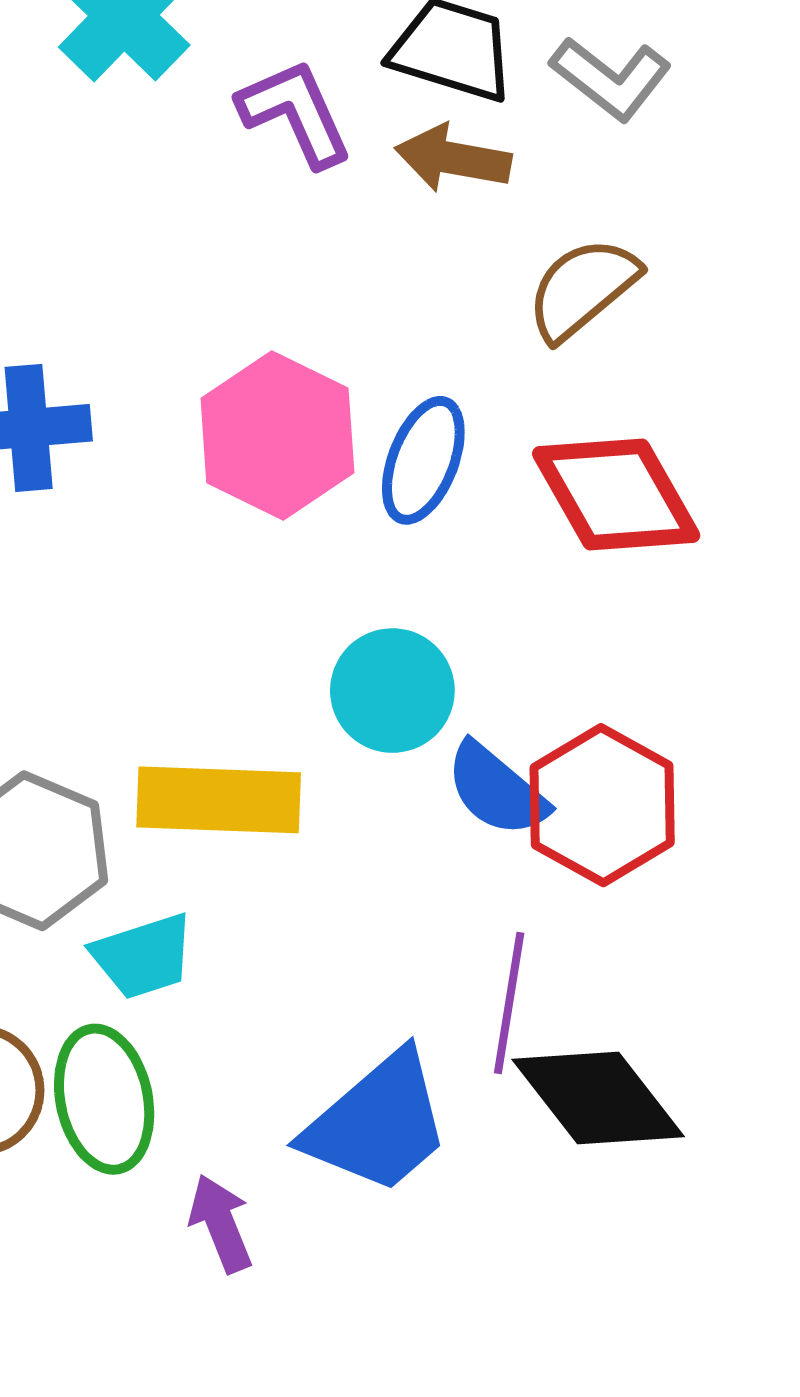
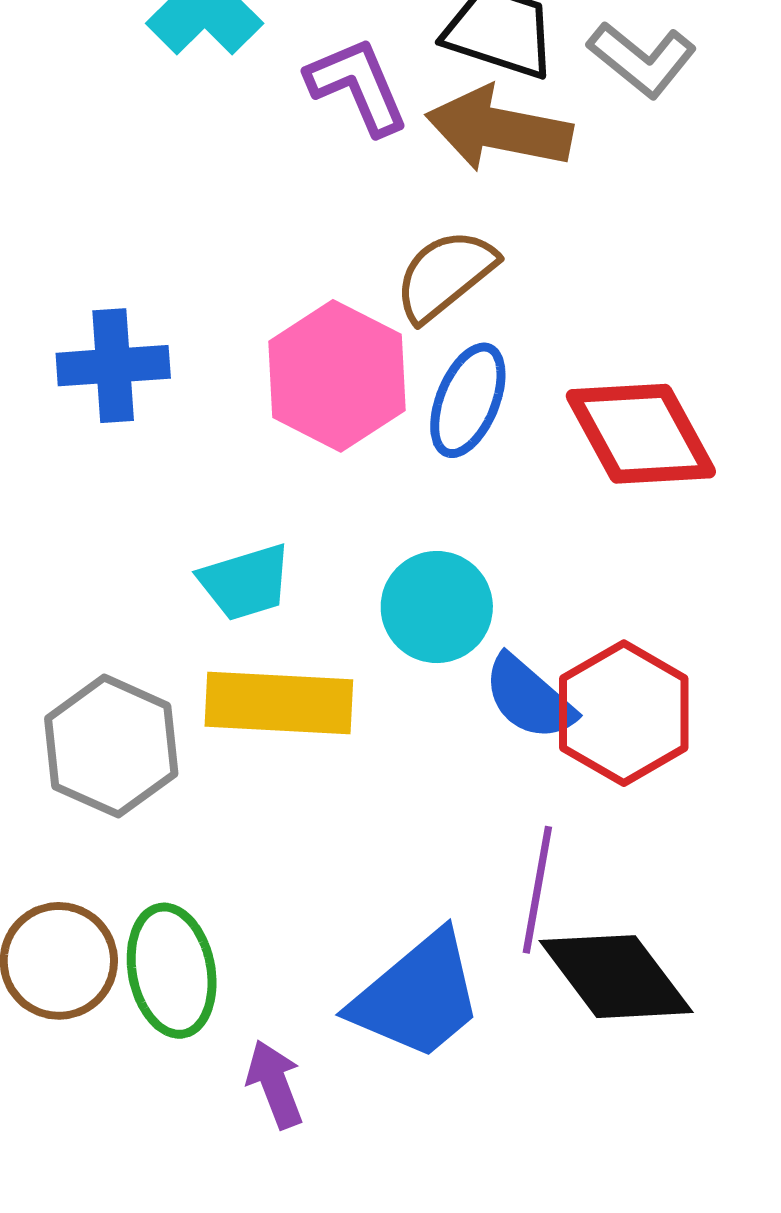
brown arrow: (453, 158) -> (499, 129), size x1.4
brown semicircle: (582, 289) -> (445, 275), moved
cyan trapezoid: (143, 956) -> (245, 582), moved

